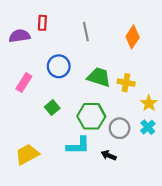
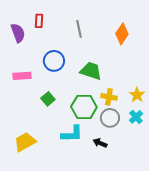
purple semicircle: (20, 36) -> (18, 33), turned 78
pink rectangle: (24, 83) -> (22, 76), turned 54
yellow cross: (126, 83) -> (109, 97), moved

